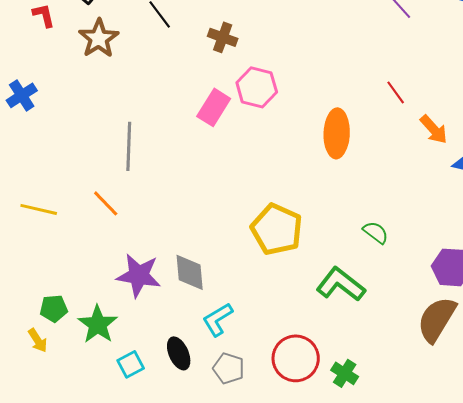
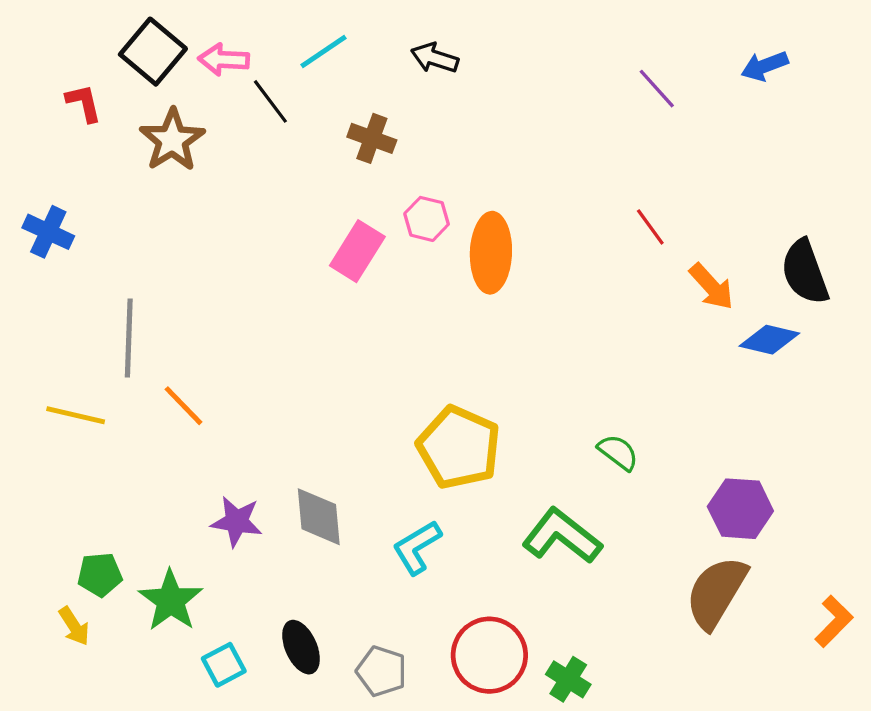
pink hexagon: (257, 87) -> (427, 219), size x0.7
blue cross: (22, 95) -> (48, 232), turned -32
orange ellipse: (337, 133) -> (491, 253), moved
gray line: (129, 146) -> (129, 338), moved
purple star: (139, 275) -> (237, 522), size x0.7
cyan L-shape: (218, 319) -> (417, 547), moved

